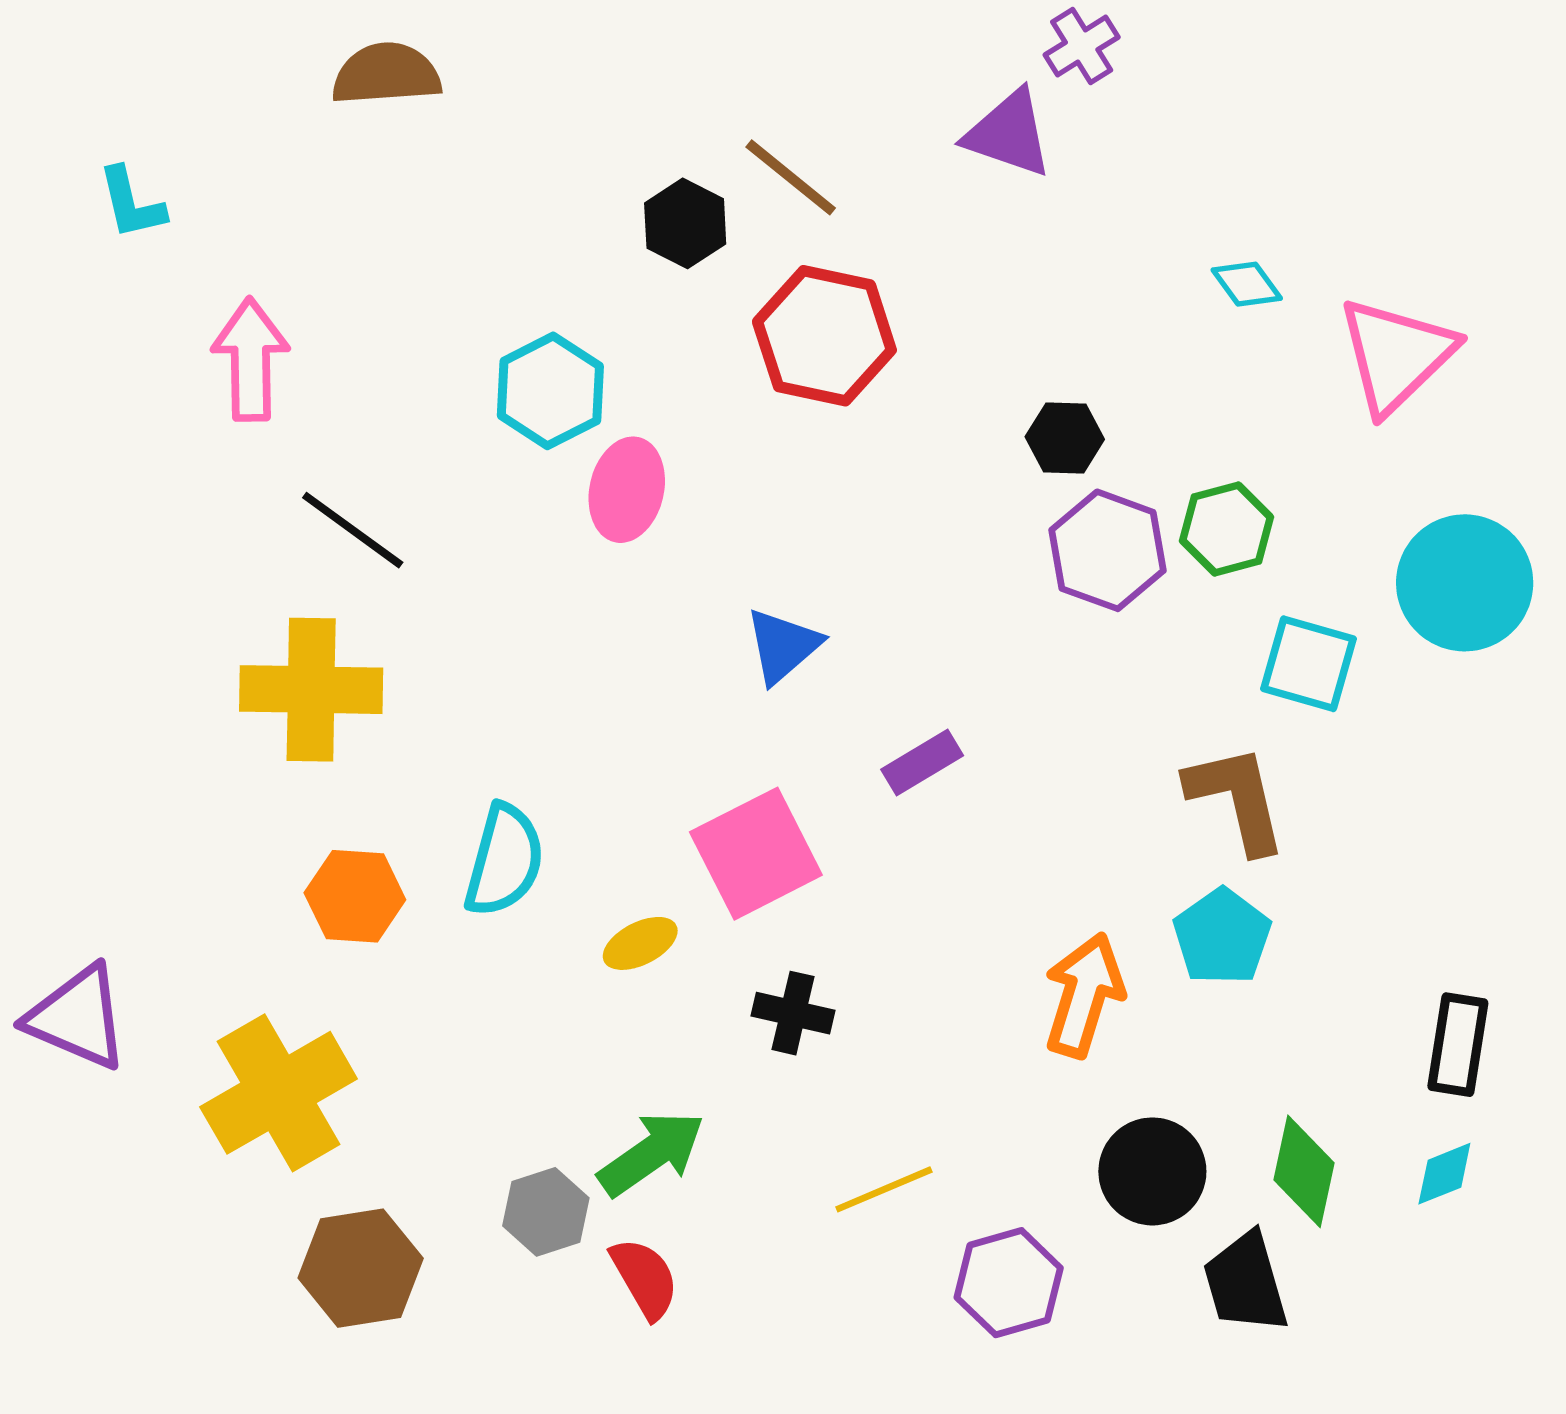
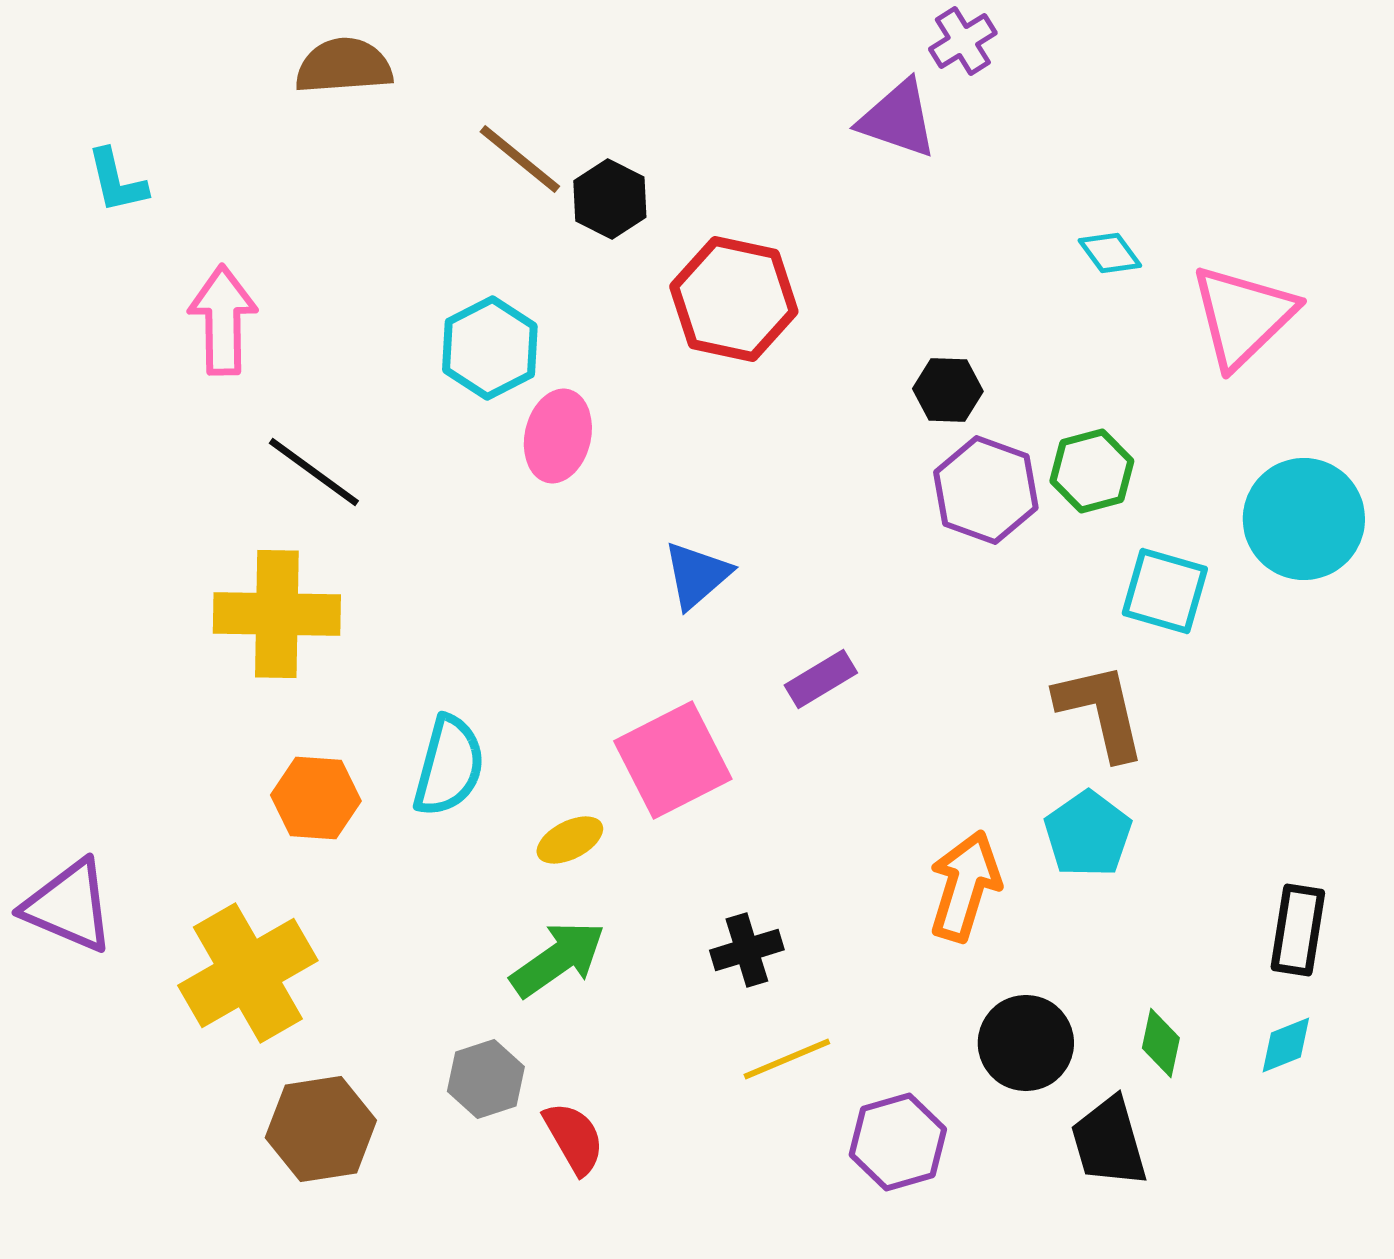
brown line: (791, 177) -> (520, 159), moved
black cross: (793, 1013) -> (747, 950), moved, turned -30
green arrow: (651, 1153) -> (558, 959), moved
green diamond: (1304, 1171) -> (1161, 1043), size x0.7

